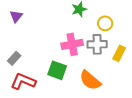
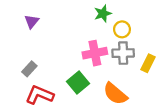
yellow circle: (105, 23) -> (122, 29), moved
green square: (57, 70) -> (78, 82), turned 30

